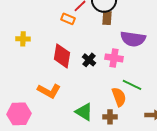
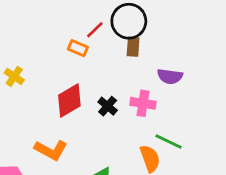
yellow cross: (23, 39) -> (14, 76), turned 32
purple semicircle: (133, 39) -> (170, 76), size x0.7
red diamond: (62, 56) -> (69, 100), turned 50

